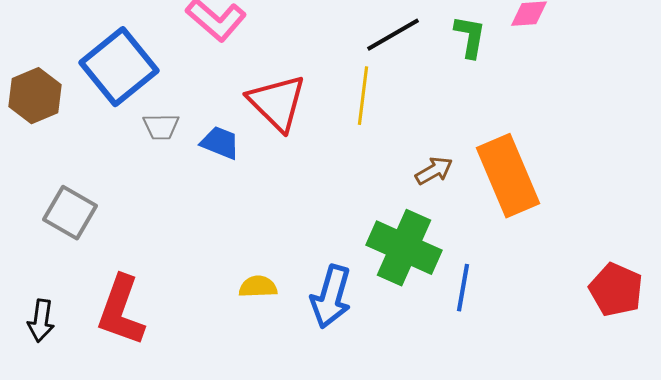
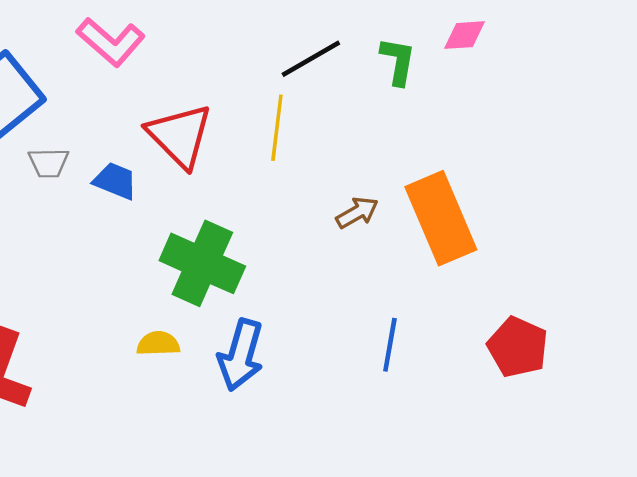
green cross: (404, 248) -> (202, 263), moved
red pentagon: (616, 290) -> (518, 347), moved

